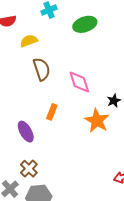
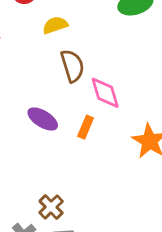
pink diamond: (79, 82) -> (105, 93), moved
purple ellipse: (26, 132) -> (43, 119), moved, turned -30

